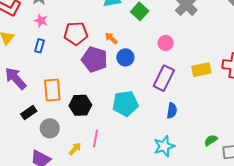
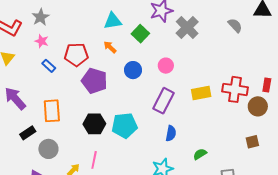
orange arrow: (111, 38) -> (110, 47), moved
blue rectangle: (40, 46) -> (49, 66), moved, turned -64
blue circle: (125, 57) -> (133, 70), moved
black hexagon: (80, 105) -> (94, 124), moved
green semicircle: (211, 140) -> (200, 154), moved

